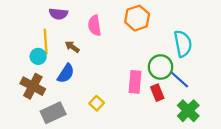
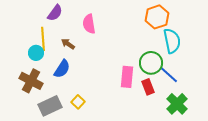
purple semicircle: (58, 14) -> (55, 13), turned -60
orange hexagon: (137, 18) -> (157, 17), moved
yellow square: (97, 103) -> (78, 102), moved

